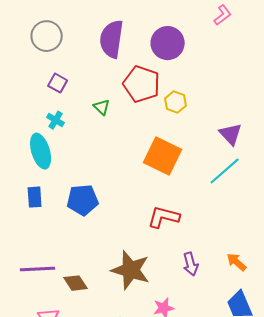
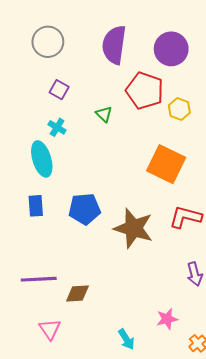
red L-shape: (164, 217) -> (185, 217), moved
brown star: (131, 270) -> (133, 228), moved
brown diamond: (76, 283) -> (77, 293), turned -60

